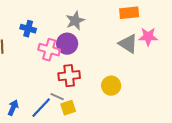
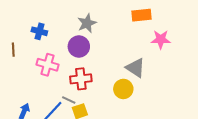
gray triangle: (128, 44) -> (135, 68), moved
pink cross: (49, 50) -> (48, 65), moved

